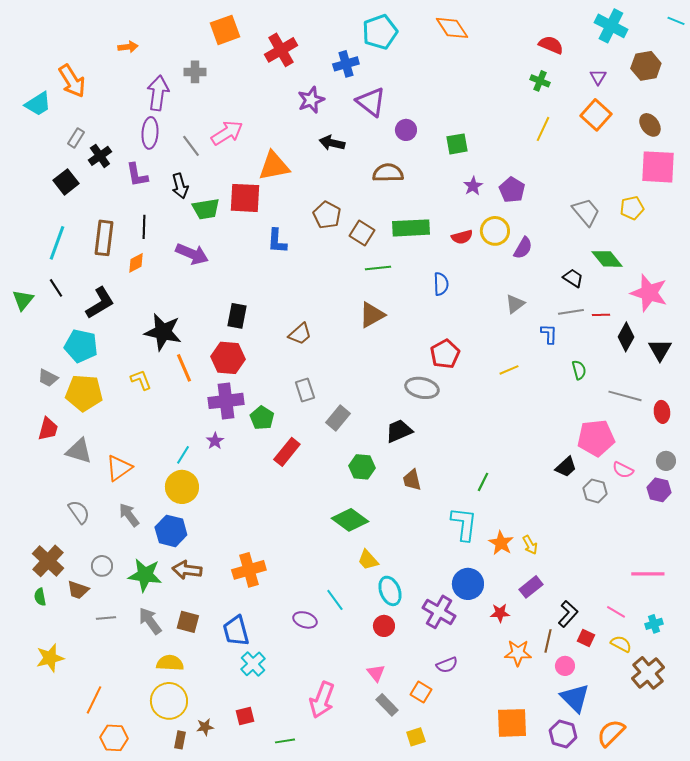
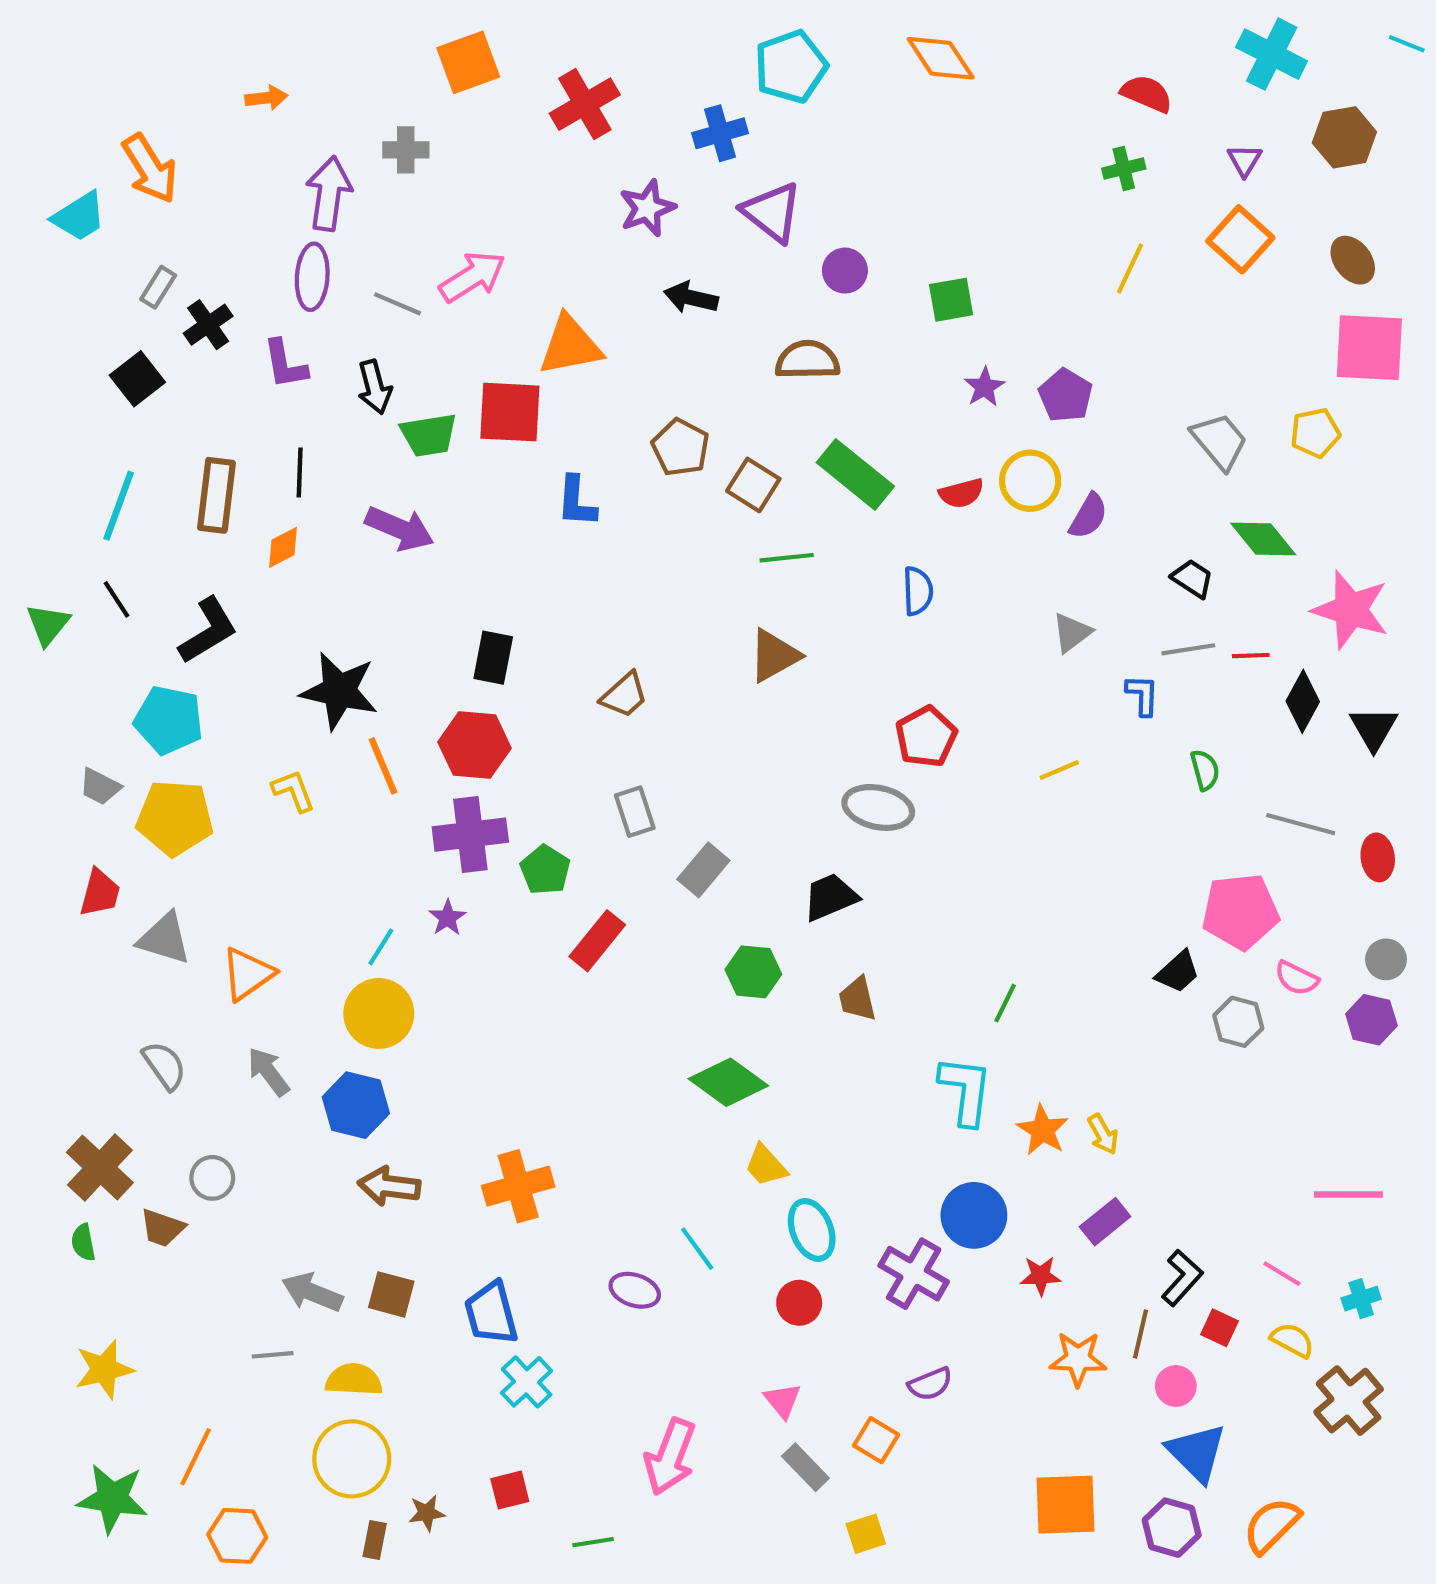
green cross: (540, 81) -> (1124, 169), turned -36
gray line: (191, 146) -> (397, 304), turned -30
green rectangle: (411, 228) -> (855, 474), turned 42
green star: (145, 575) -> (112, 1498), moved
gray line: (106, 618) -> (273, 1355), moved
gray arrow: (150, 621) -> (312, 1292), turned -32

